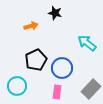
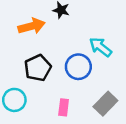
orange arrow: (31, 26) -> (32, 26), size x1.5
blue circle: (62, 68) -> (78, 67), moved

